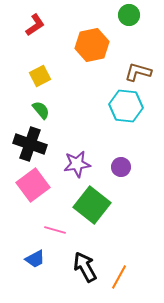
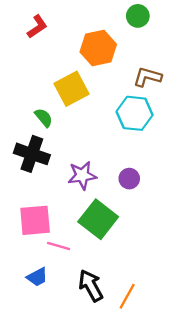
yellow square: (40, 76) -> (71, 89), moved, size x1.5
pink square: (33, 185) -> (35, 220), moved, turned 32

